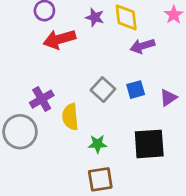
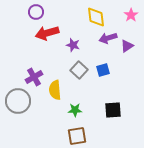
purple star: (95, 17) -> (73, 45), moved
purple triangle: (168, 98) -> (127, 46), moved
black square: (149, 144) -> (113, 110), size x0.7

